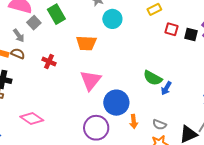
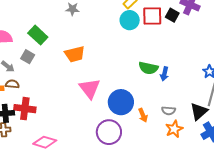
cyan circle: (112, 19) -> (130, 20), moved
gray square: (34, 23) -> (28, 57), moved
red square: (172, 29) -> (152, 16), size x1.5
black square: (191, 34) -> (172, 15), turned 32
red cross: (49, 62) -> (25, 109), moved, size x1.5

